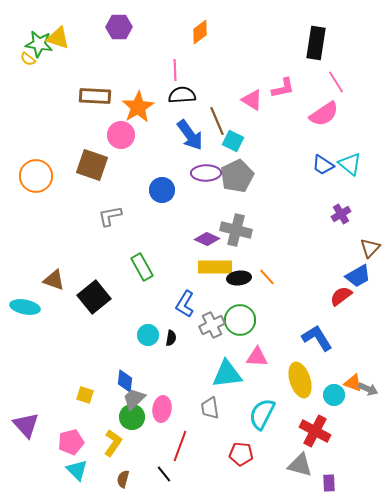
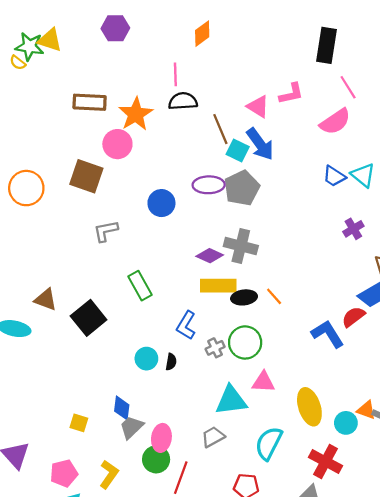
blue arrow: (190, 135) -> (260, 144), moved
gray cross: (212, 325) -> (215, 348), size x0.7
blue L-shape: (317, 338) -> (328, 334), moved
gray trapezoid: (210, 408) -> (213, 437), turned 70
green circle: (132, 417) -> (156, 459), moved

